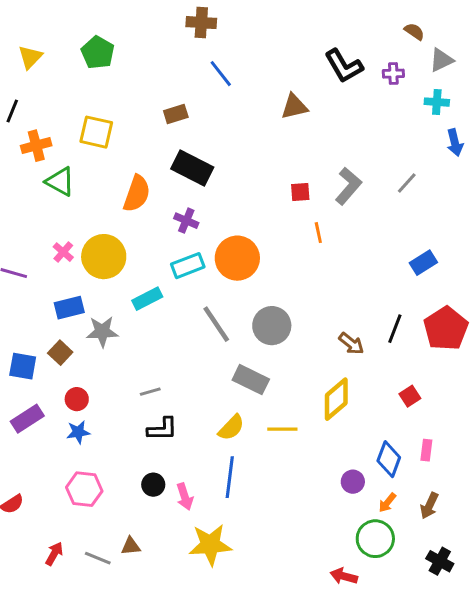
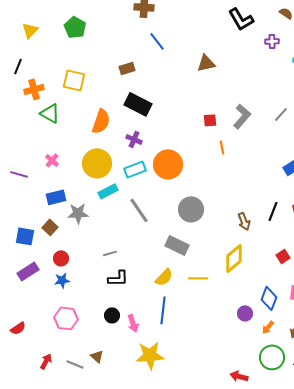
black L-shape: (344, 66) -> (241, 19), moved
yellow circle: (104, 257) -> (97, 163), moved
gray line: (216, 324) -> (139, 210), moved
brown arrow: (351, 344) -> (244, 221), turned 30
green circle: (375, 539) -> (272, 357), moved
brown triangle: (131, 546) -> (97, 356), turned 48

